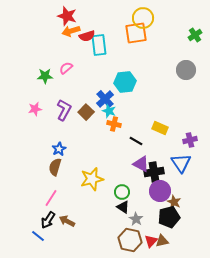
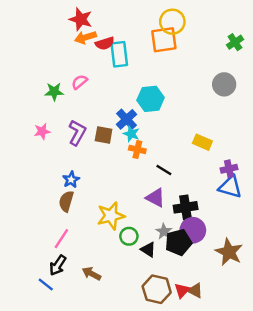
brown square: (86, 112) -> (104, 135), turned -35
yellow rectangle: (160, 128) -> (202, 142), moved
blue triangle: (181, 163) -> (230, 187), moved, turned -40
purple triangle: (141, 164) -> (155, 198), moved
green circle: (122, 192) -> (129, 236), moved
brown star: (174, 202) -> (229, 252), moved, size x1.6
black pentagon: (169, 217) -> (178, 242), moved
gray star: (136, 219) -> (164, 231), moved
brown arrow: (67, 221) -> (92, 274), moved
brown triangle: (162, 241) -> (195, 291), turned 40

